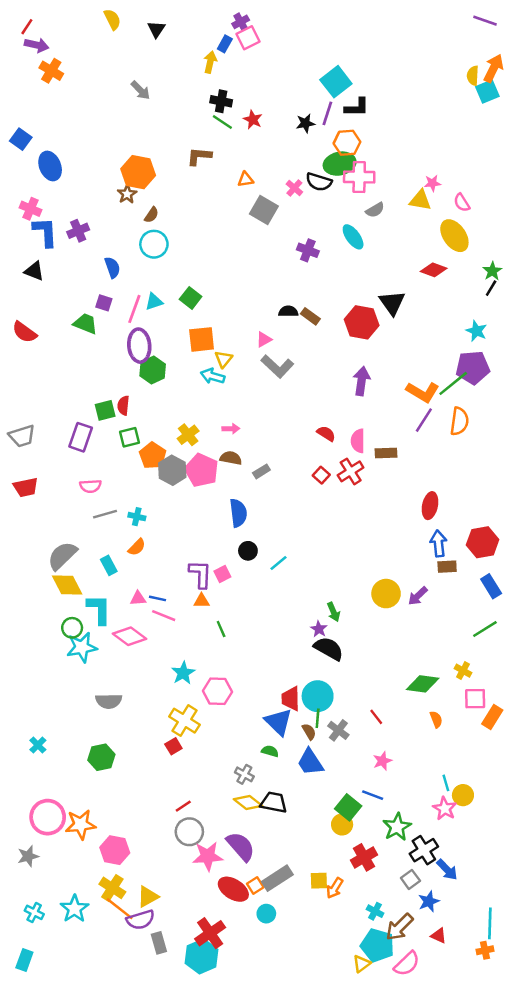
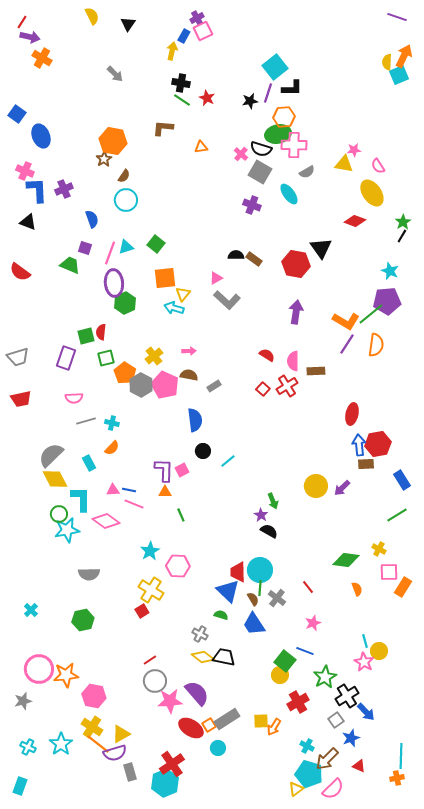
gray square: (264, 210) -> (260, 172), moved
red hexagon: (483, 542) -> (378, 444), moved
black semicircle: (329, 649) -> (269, 531), size x0.7

